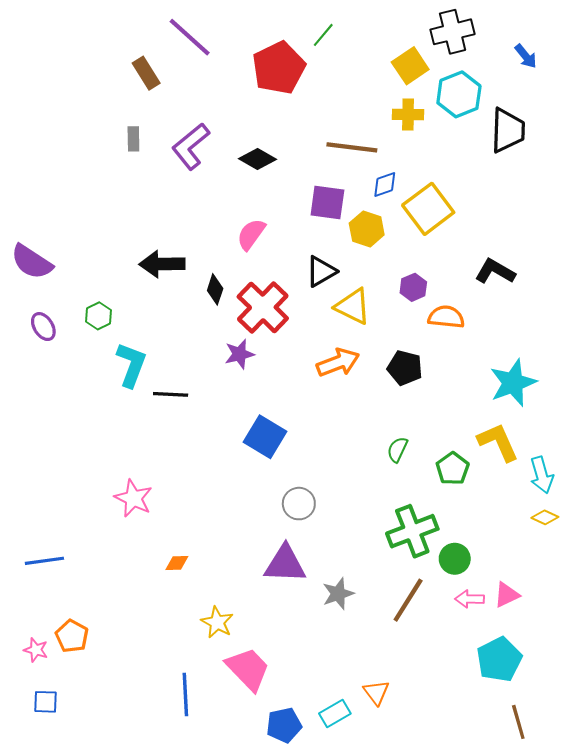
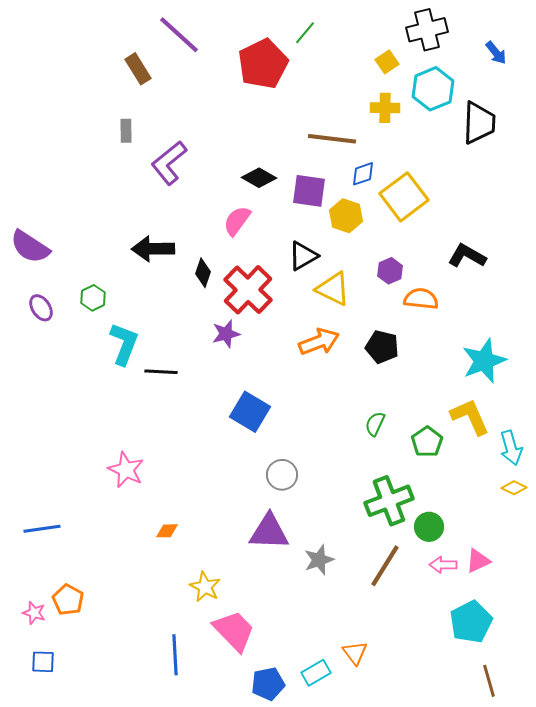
yellow square: (410, 66) -> (387, 62), size x0.7
purple L-shape: (191, 146) -> (169, 163), moved
black diamond: (257, 159) -> (259, 178), moved

